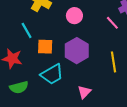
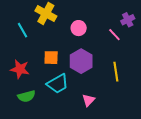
cyan line: (27, 30) -> (23, 30), moved

